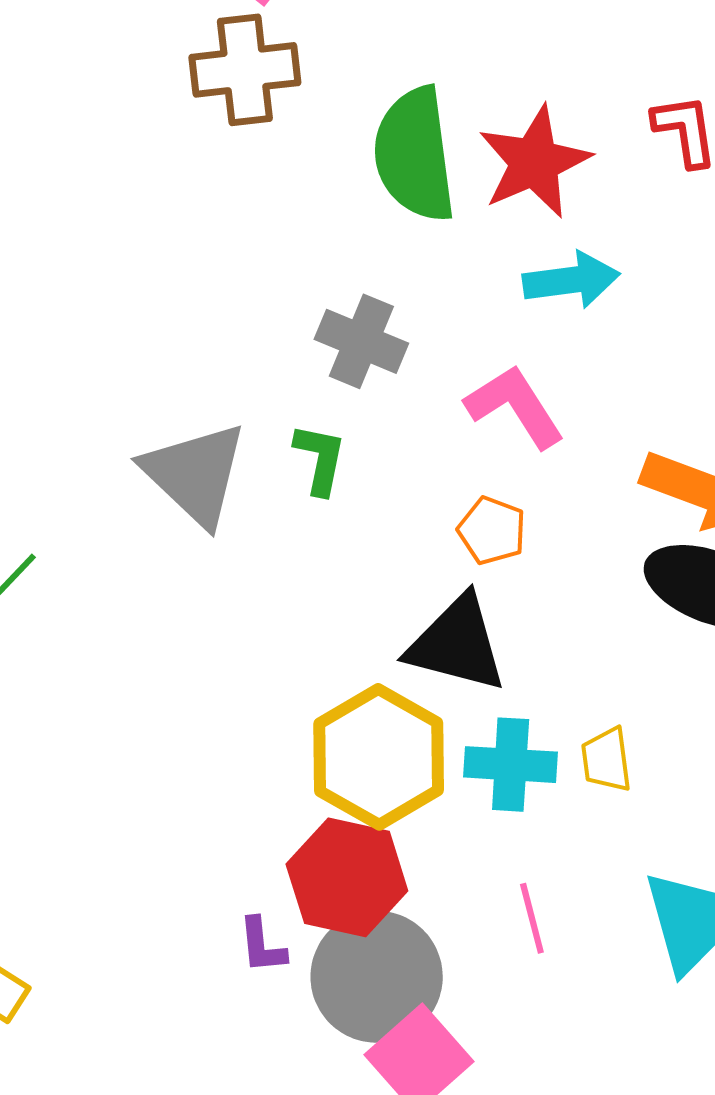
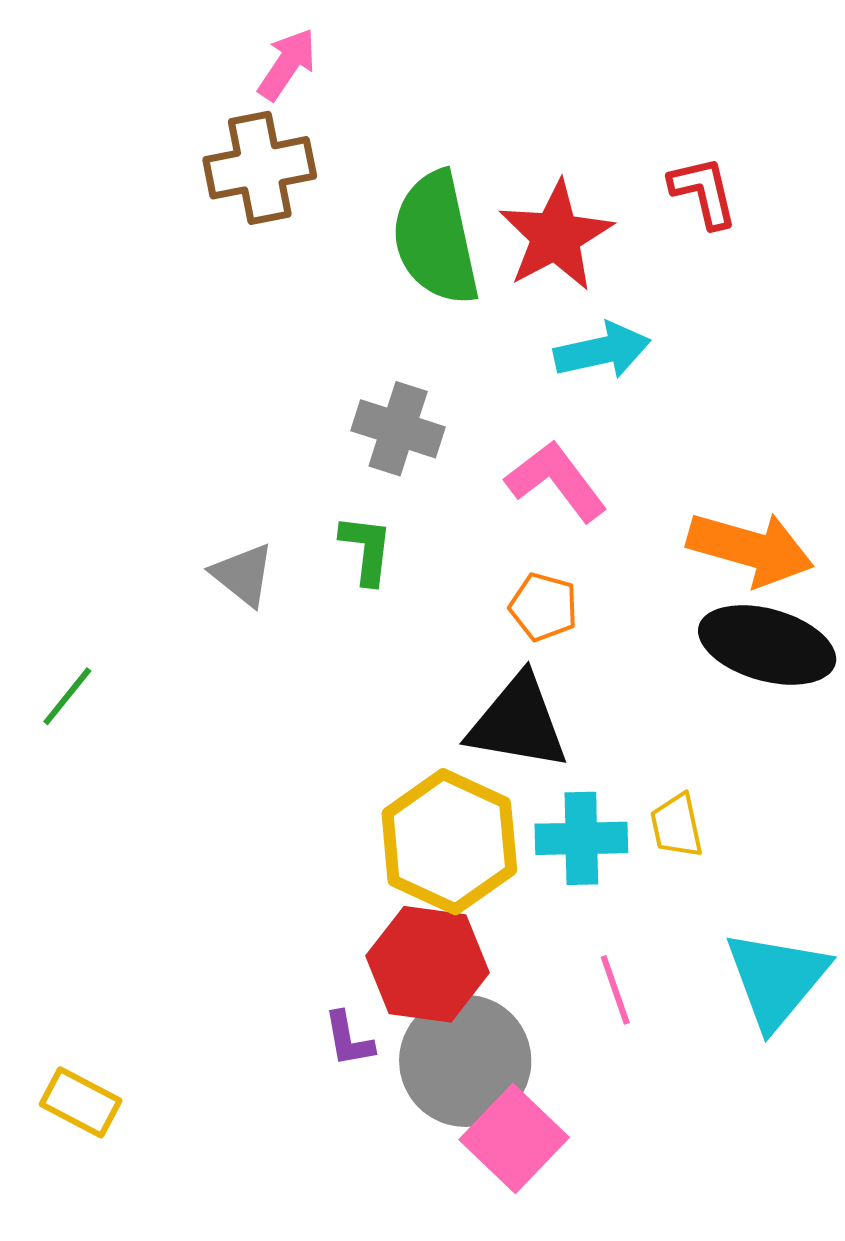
gray triangle: (195, 474) -> (243, 575), size x0.6

